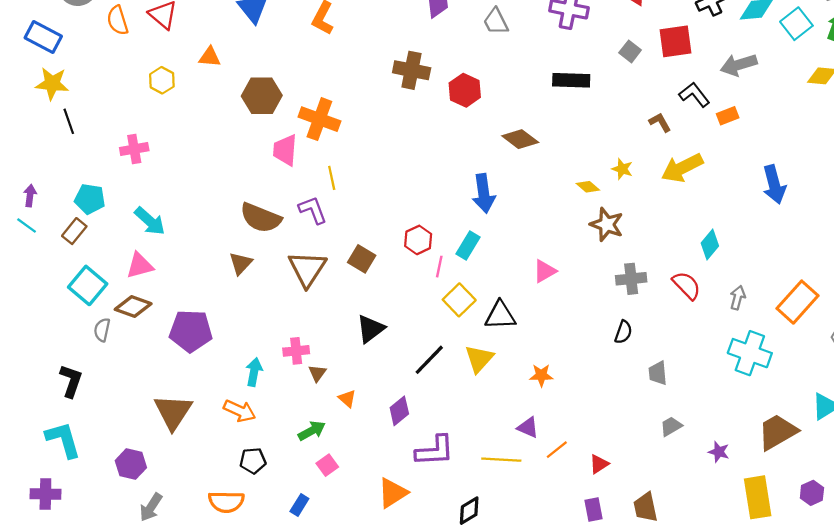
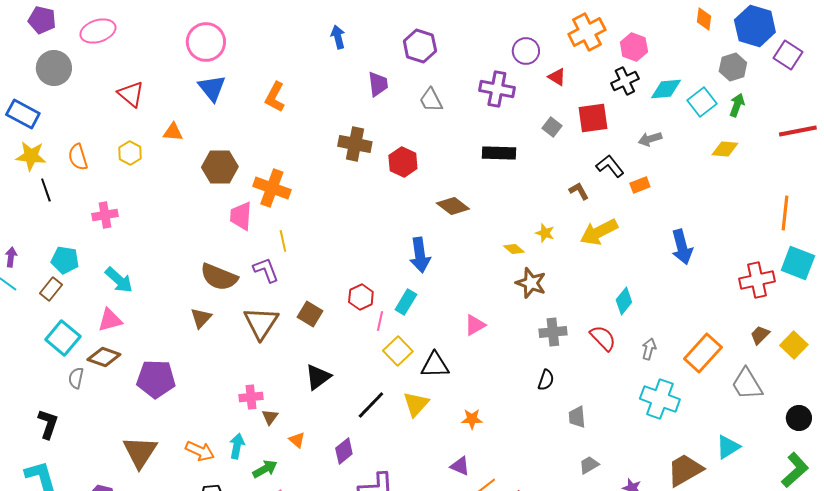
orange semicircle: (118, 20) -> (78, 157), moved
gray arrow: (739, 65) -> (650, 139), size x0.7
cyan arrow: (254, 372) -> (237, 446), moved

